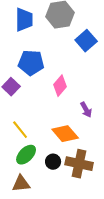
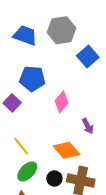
blue trapezoid: (24, 20) -> (25, 35), turned -70

